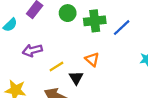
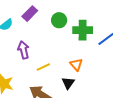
purple arrow: (32, 50) -> (23, 50), turned 84
black triangle: (76, 78) -> (68, 83), moved

